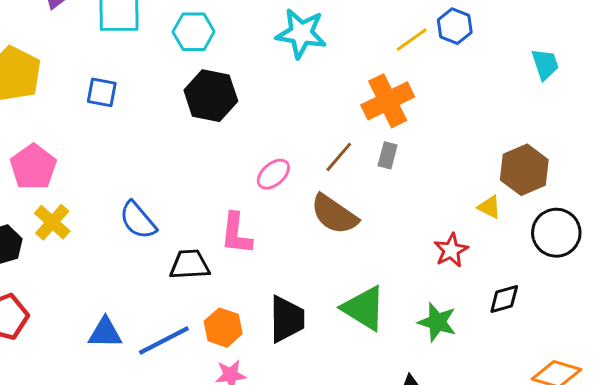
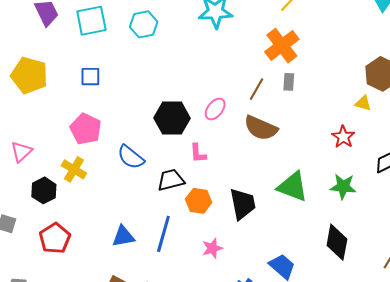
black hexagon: (211, 96) -> (172, 118), moved
pink pentagon: (33, 167) -> (86, 129), moved
pink L-shape: (236, 234) -> (198, 153), size x0.7
orange hexagon: (223, 328) -> (199, 201), moved
blue line: (164, 341) -> (163, 234), turned -36

